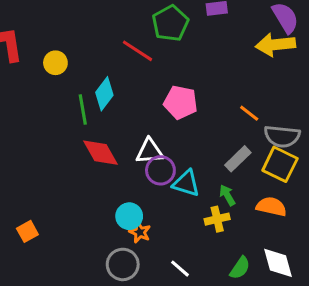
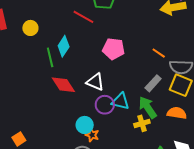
white triangle: (150, 151) -> (95, 82), turned 30
purple circle: (160, 170) -> (105, 105), moved
green arrow: (227, 195) -> (148, 107), size x1.6

